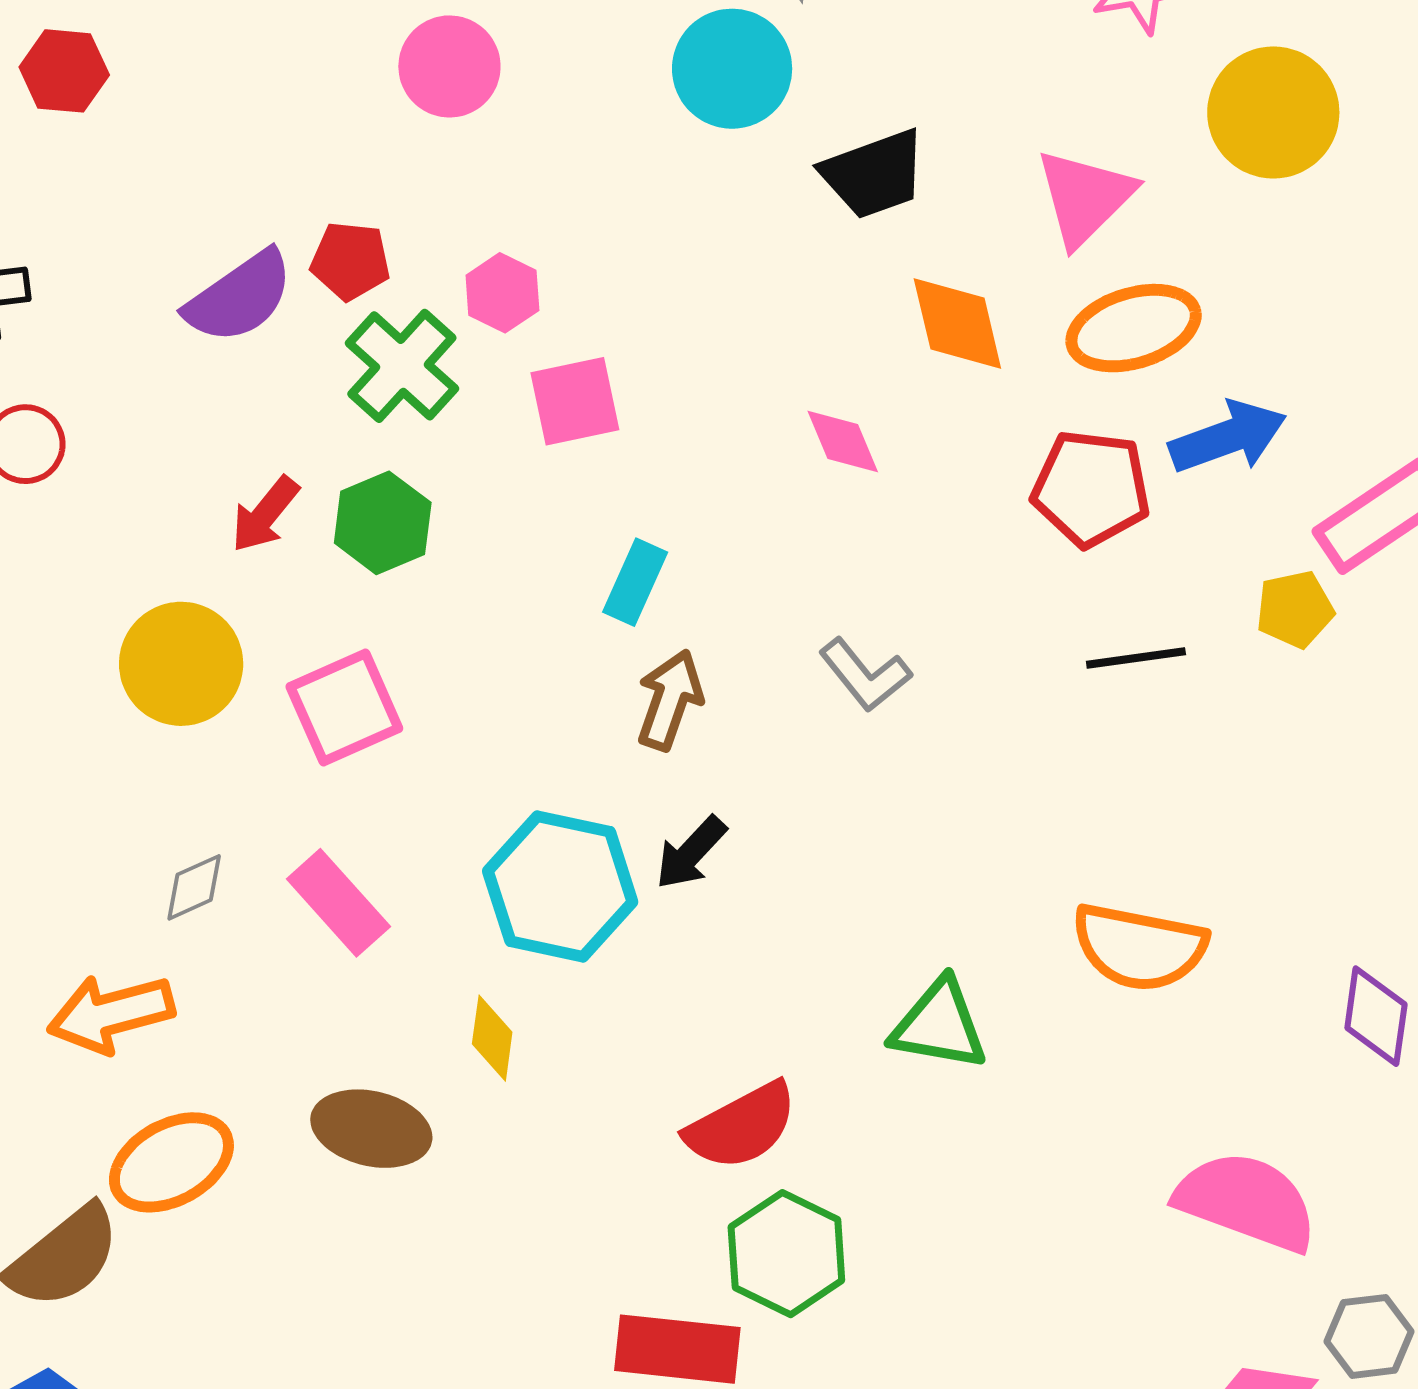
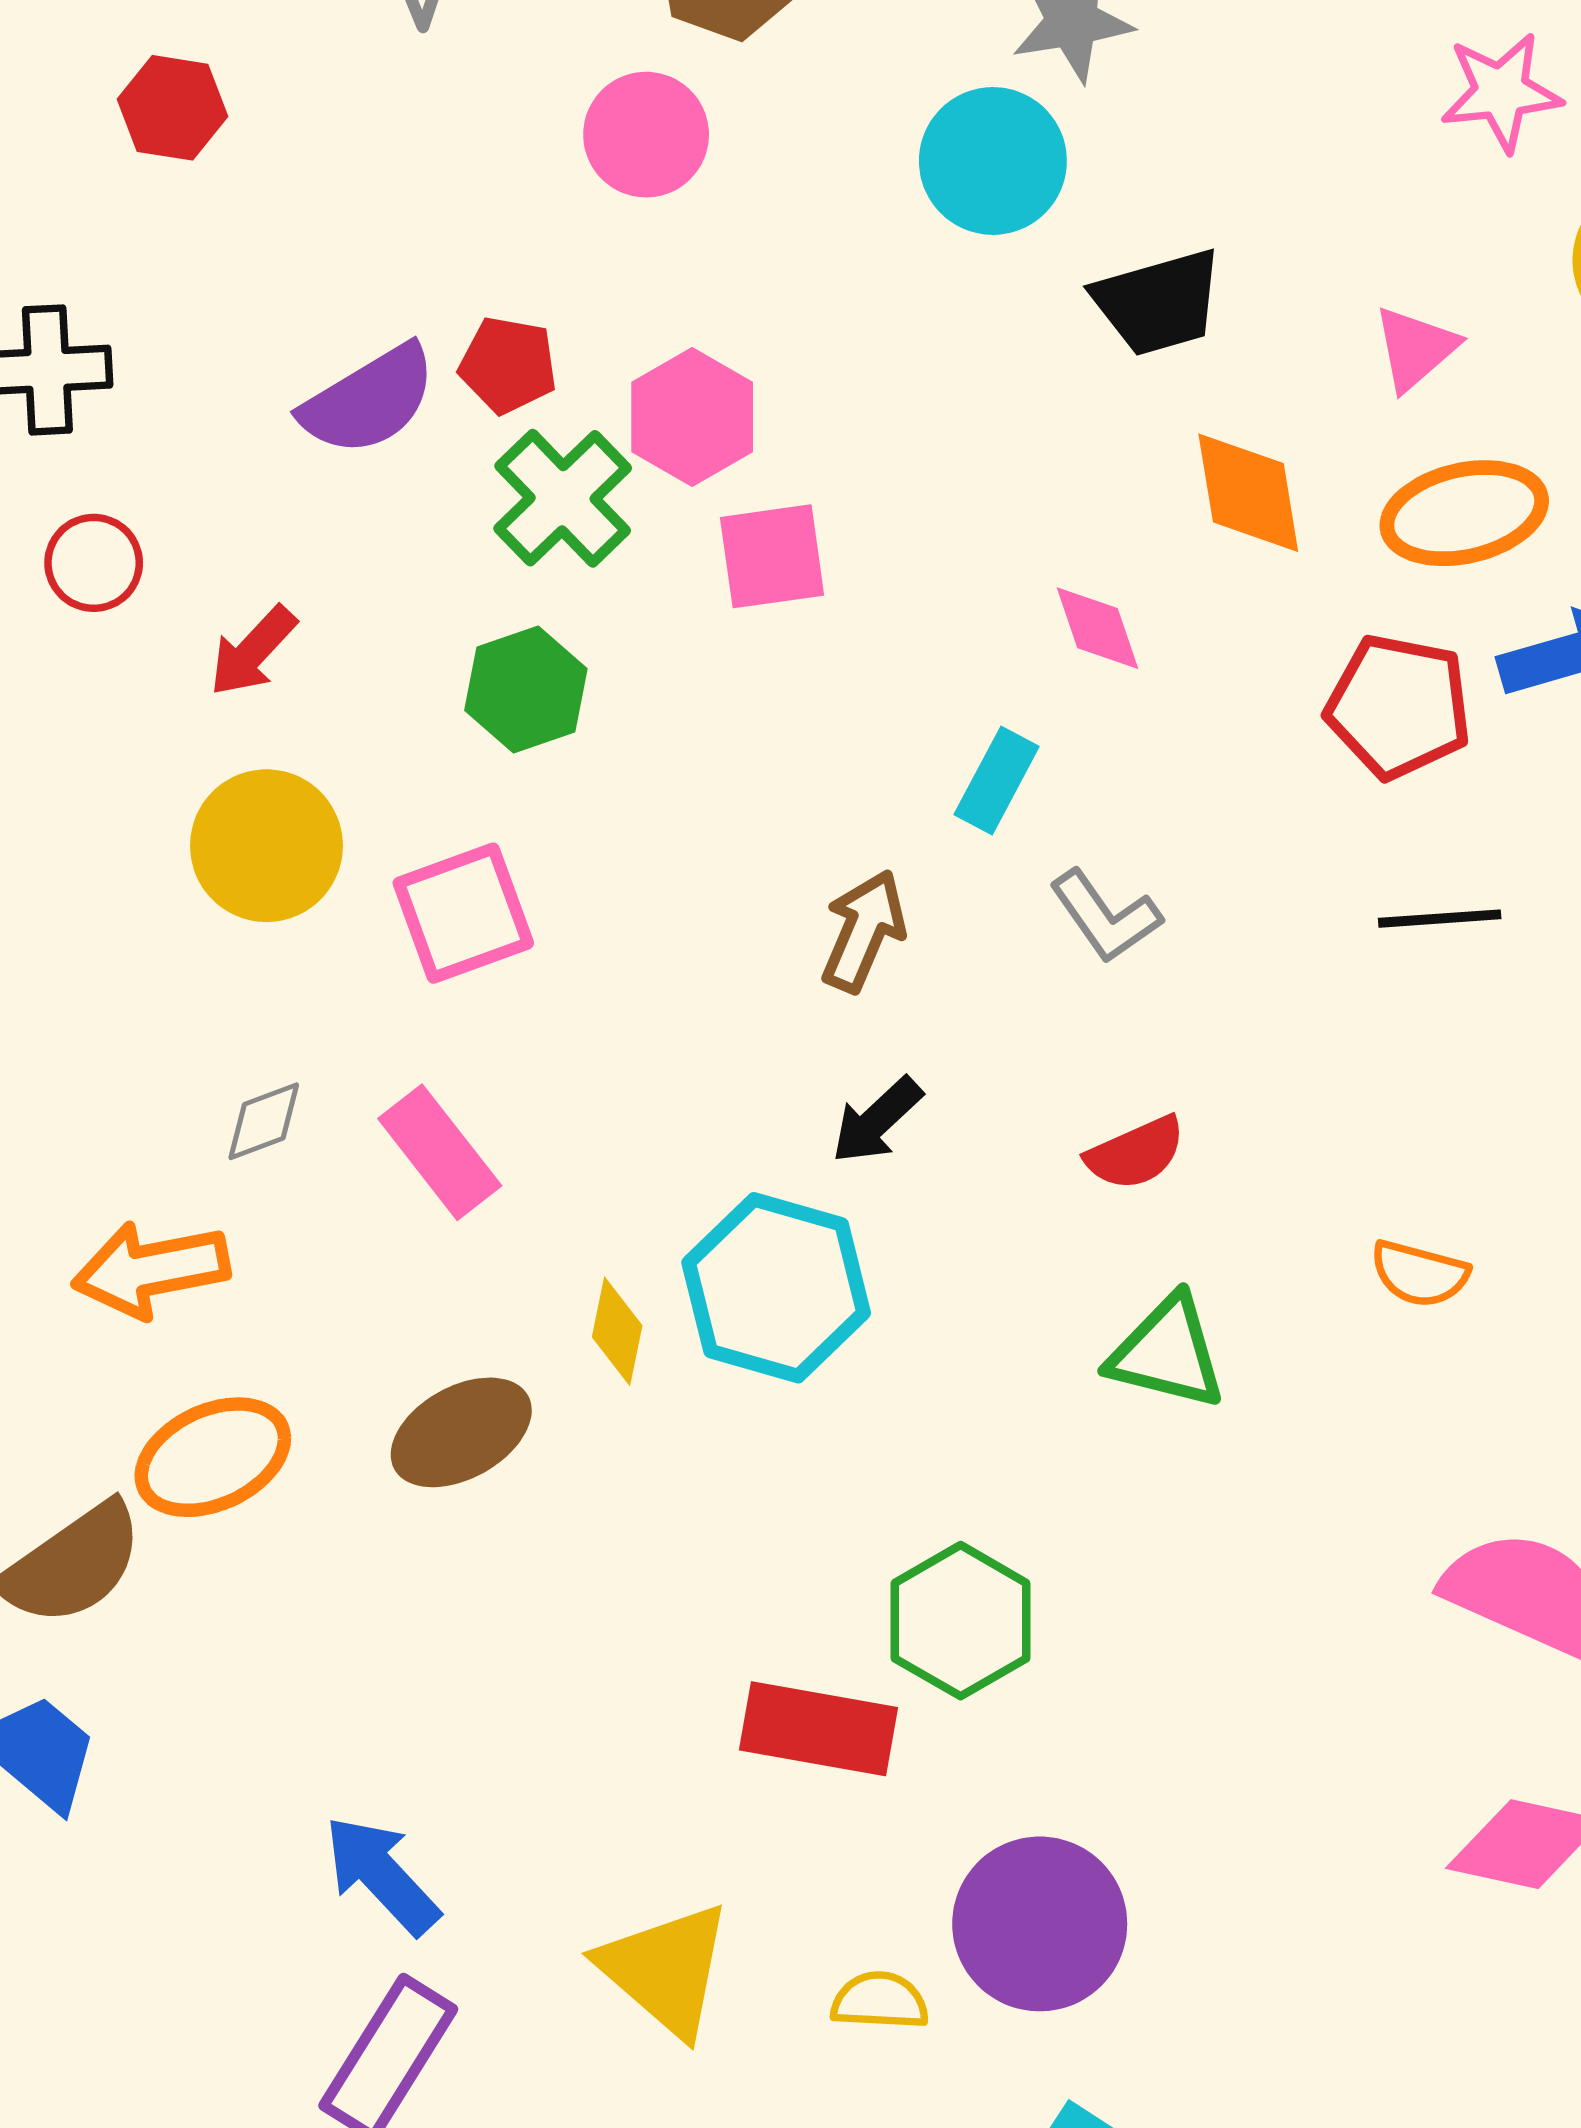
pink triangle: (1085, 197) -> (1415, 348), size x0.7
pink hexagon: (502, 293) -> (692, 417), size x1.4
red arrow: (265, 514) -> (253, 651), moved
cyan rectangle: (635, 582) -> (997, 781), moved
cyan hexagon: (560, 886) -> (776, 1288), moved
orange semicircle: (1139, 947) -> (1419, 1274), size x0.6
red semicircle: (741, 1126) -> (1136, 1153), moved, size x0.7
brown ellipse: (371, 1129) -> (461, 1432), turned -46

